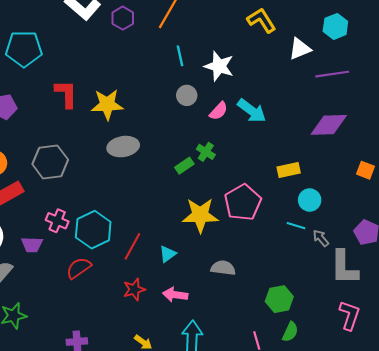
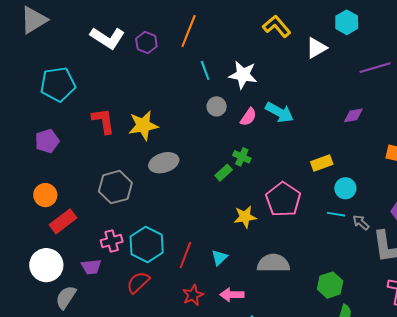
purple line: (332, 74) -> (375, 68), moved
purple diamond: (329, 125) -> (353, 115), size x0.6
gray hexagon: (50, 162) -> (115, 187), moved
yellow star: (200, 215) -> (245, 217), size x0.7
pink cross: (57, 221) -> (112, 241), turned -30
gray semicircle: (223, 268) -> (273, 263), size x1.4

